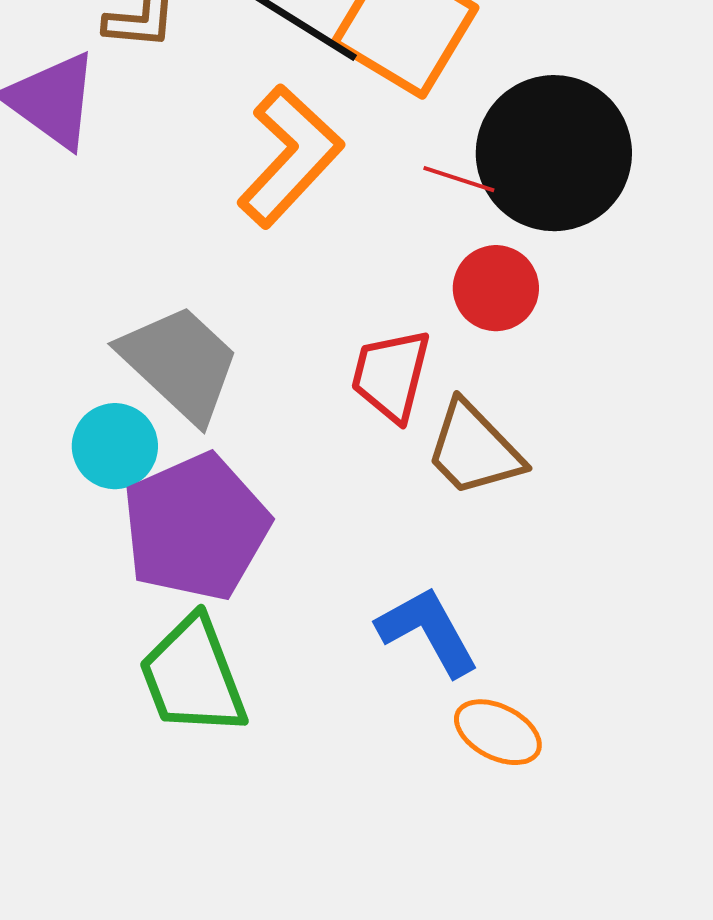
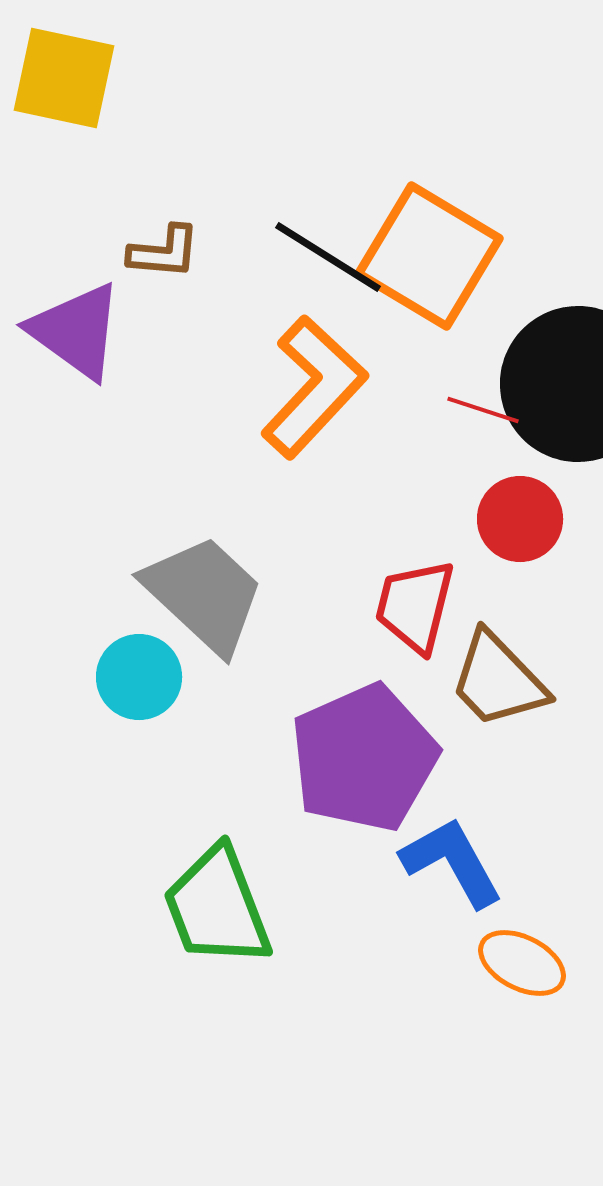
purple pentagon: (196, 527) -> (364, 758), moved

